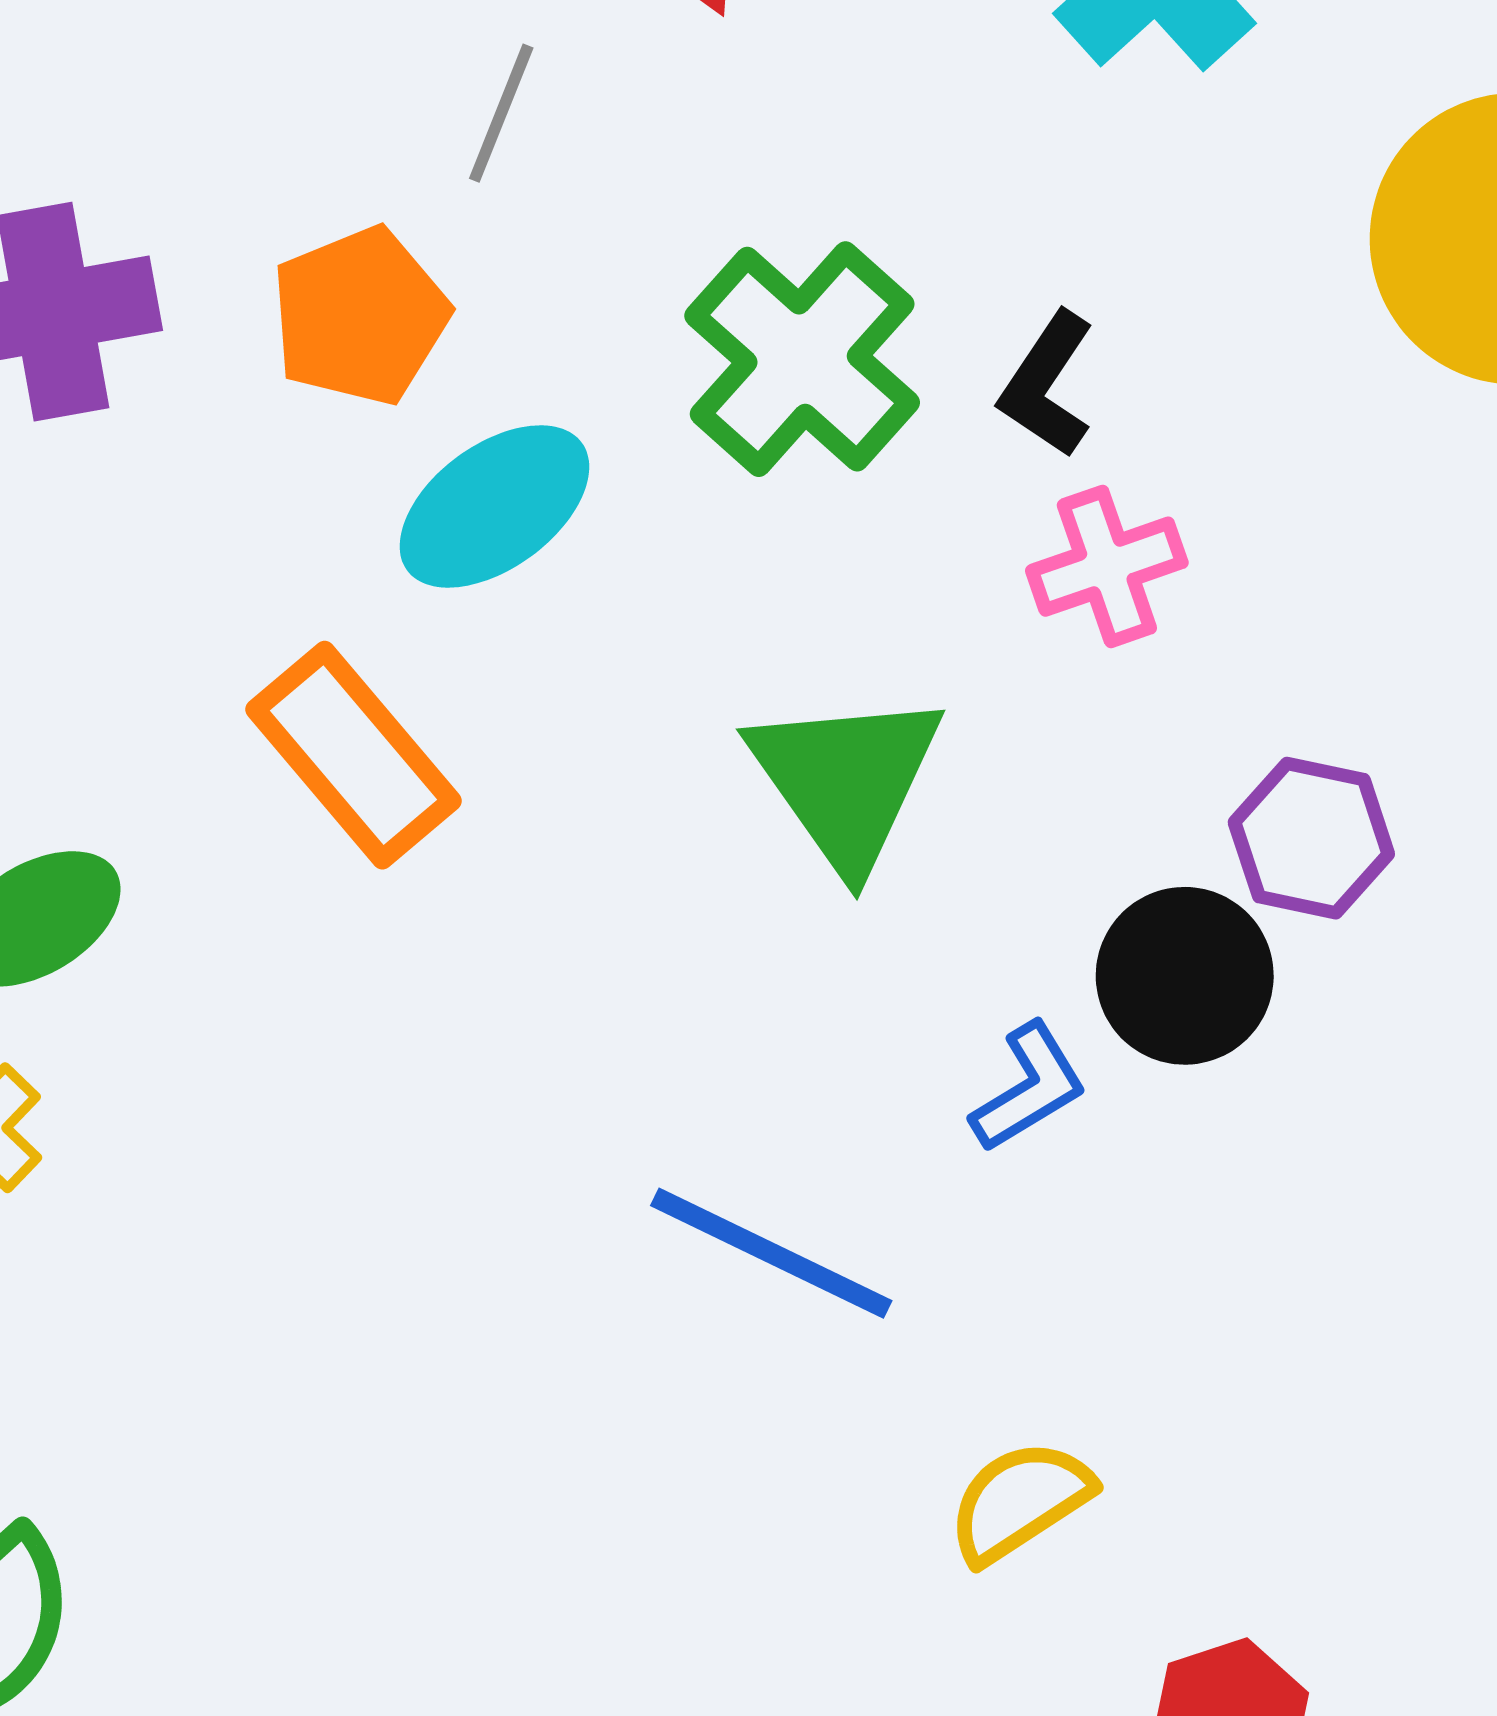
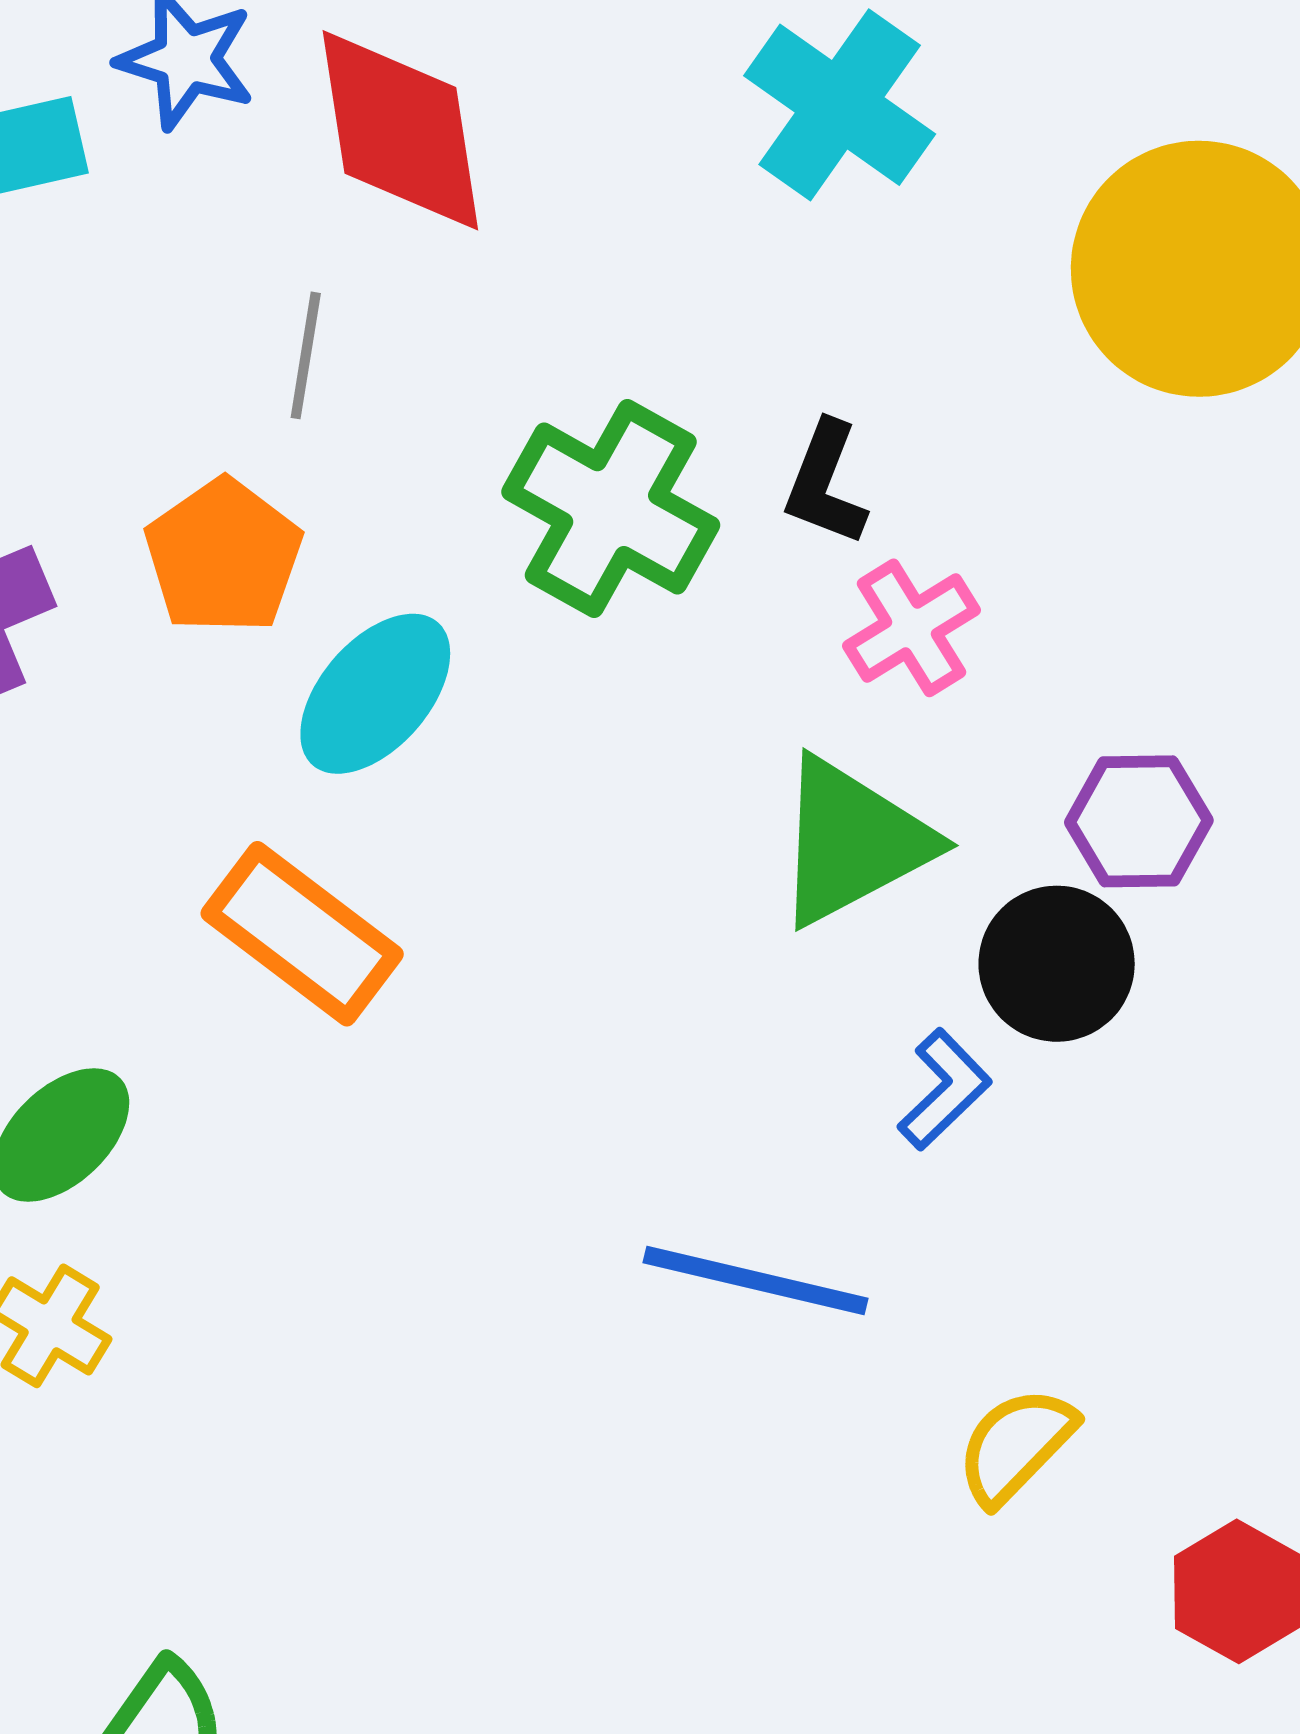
green triangle: (846, 780) -> (852, 841), moved, turned 50

